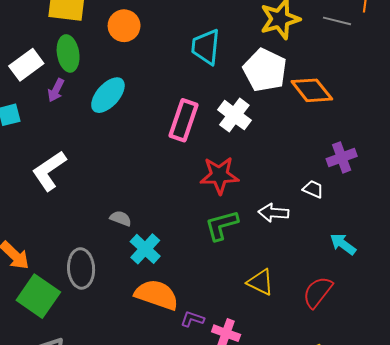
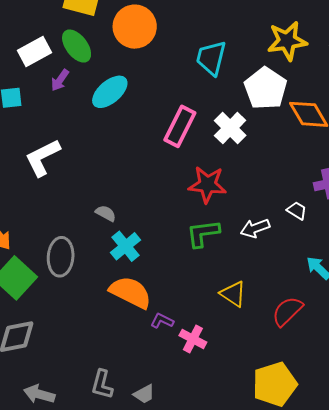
orange circle: (124, 26) -> (135, 27), size x1.4
green ellipse: (68, 53) -> (77, 46), turned -36
white arrow: (274, 213) -> (255, 228), turned -32

